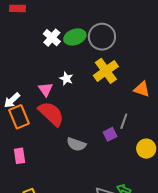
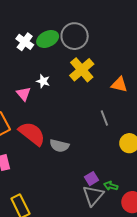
red semicircle: (51, 114) -> (32, 134), moved
gray line: (124, 121) -> (104, 118), turned -35
purple square: (110, 134) -> (92, 179), moved

